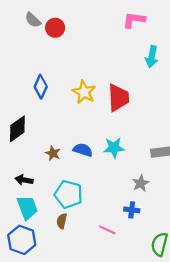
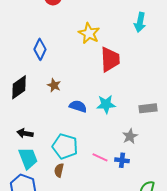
yellow star: (84, 92) -> (89, 33), moved
brown star: (53, 153) -> (54, 85), moved
pink line: (107, 230) -> (100, 157), moved

